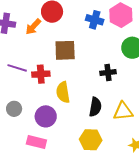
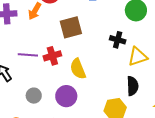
black cross: (108, 73) -> (118, 40), turned 35
black semicircle: (95, 107) -> (133, 86), moved
yellow triangle: (123, 111) -> (138, 57), moved

